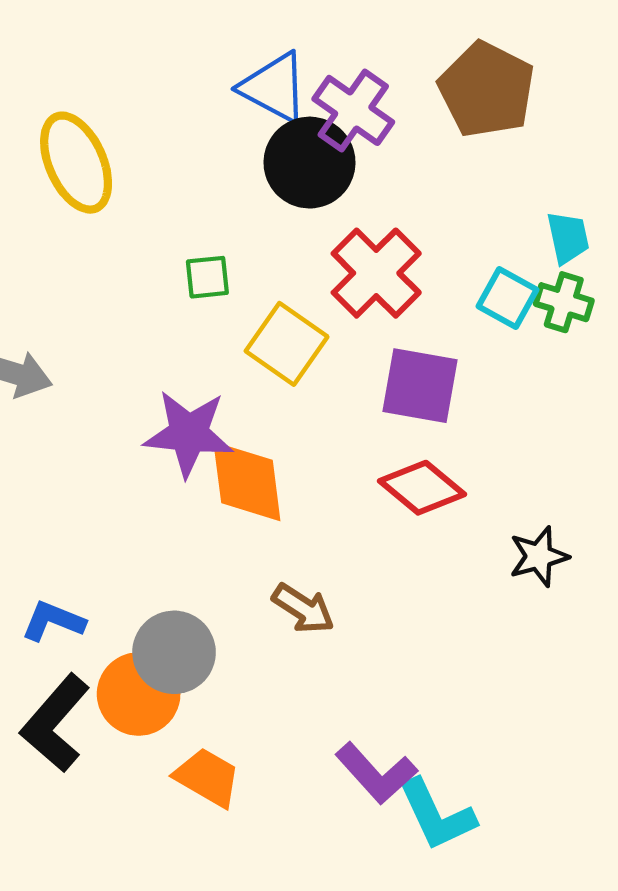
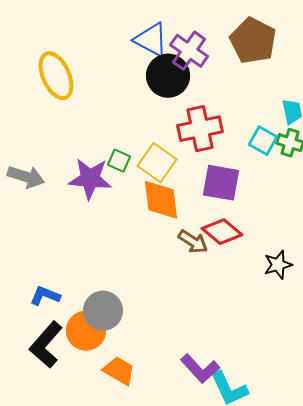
red cross: (376, 273) -> (200, 129), turned 33
green square: (207, 277) -> (119, 161), moved, turned 30
purple star: (189, 433) -> (90, 179), moved
orange diamond: (247, 481) -> (161, 200), moved
brown arrow: (303, 609) -> (193, 242), moved

